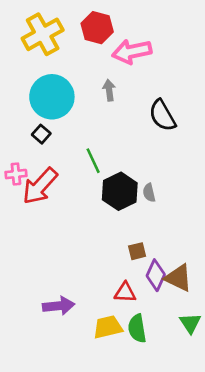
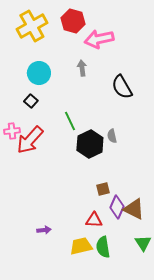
cyan circle: (52, 97) -> (39, 73), size x0.7
gray semicircle: (149, 193) -> (112, 136), moved
purple arrow: (59, 306) -> (44, 230), size x0.6

